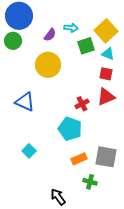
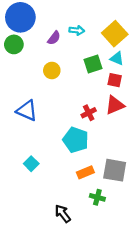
green square: (86, 46) -> (93, 64), moved
yellow circle: (48, 65) -> (52, 70), size x0.6

